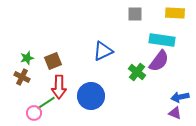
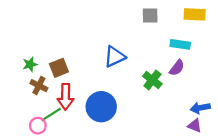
cyan rectangle: (162, 40) -> (180, 44), size x0.7
purple semicircle: (159, 61) -> (177, 68), size x0.7
brown cross: (22, 77) -> (39, 86), moved

